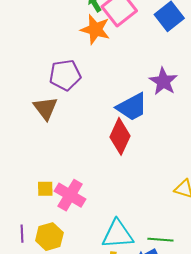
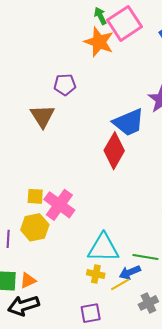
purple pentagon: (65, 75) -> (65, 85), size x0.7
yellow hexagon: (49, 237) -> (35, 227), moved

